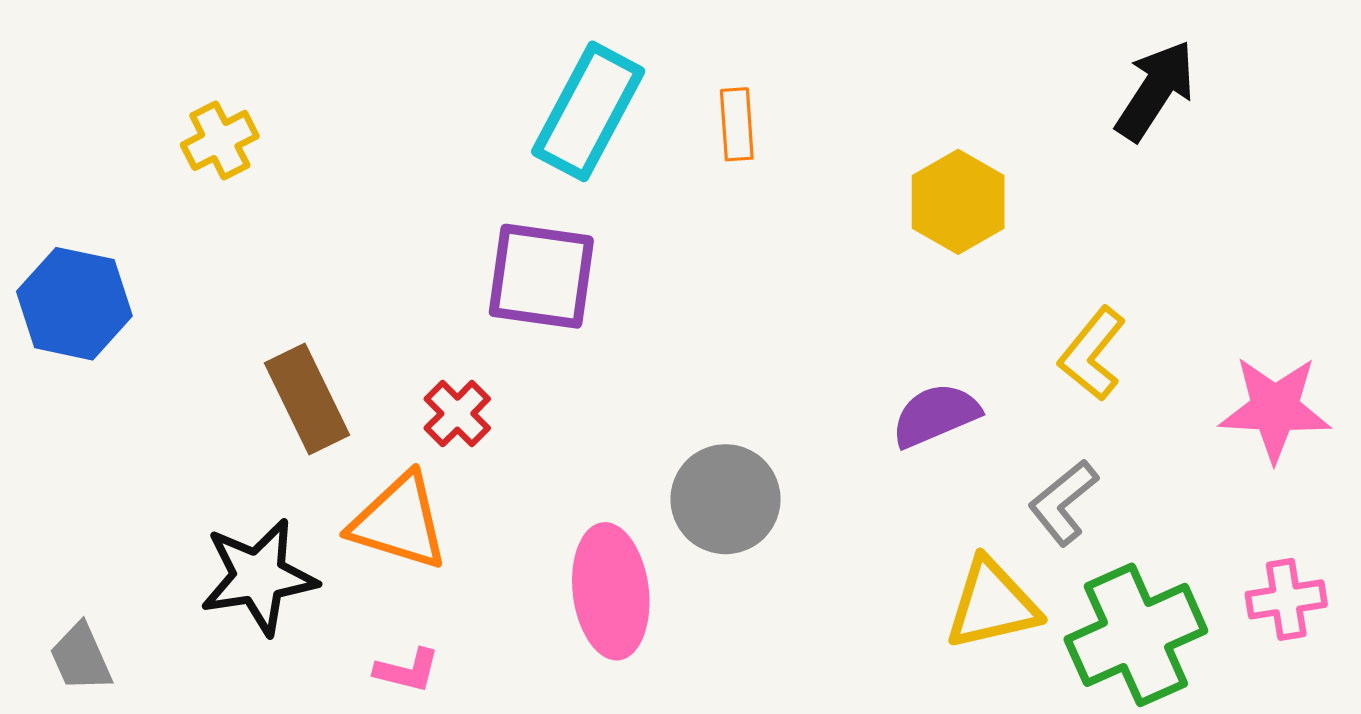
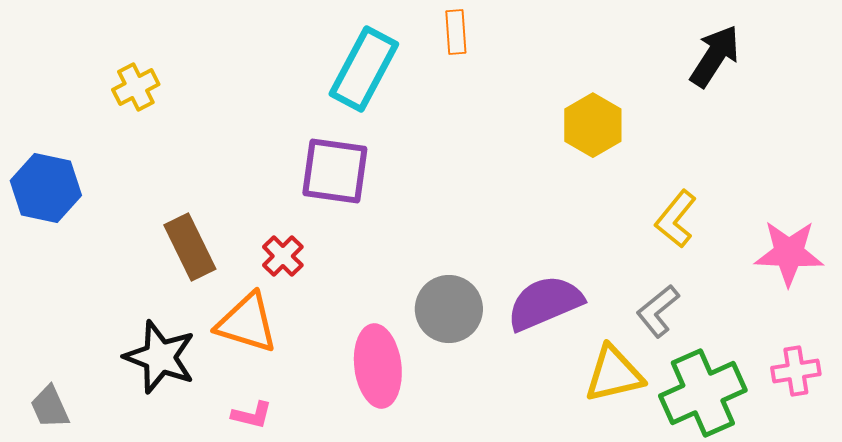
orange rectangle: (737, 124) -> (456, 32), moved
purple semicircle: (936, 415) -> (545, 303), moved, size x1.4
black star: (259, 577) -> (160, 357), turned 30

